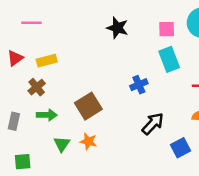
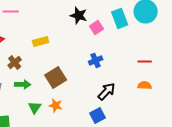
pink square: (167, 29) -> (97, 27), moved, turned -32
cyan rectangle: (169, 59) -> (120, 18), moved
yellow rectangle: (47, 61) -> (41, 41), moved
blue square: (181, 148) -> (98, 115), moved

